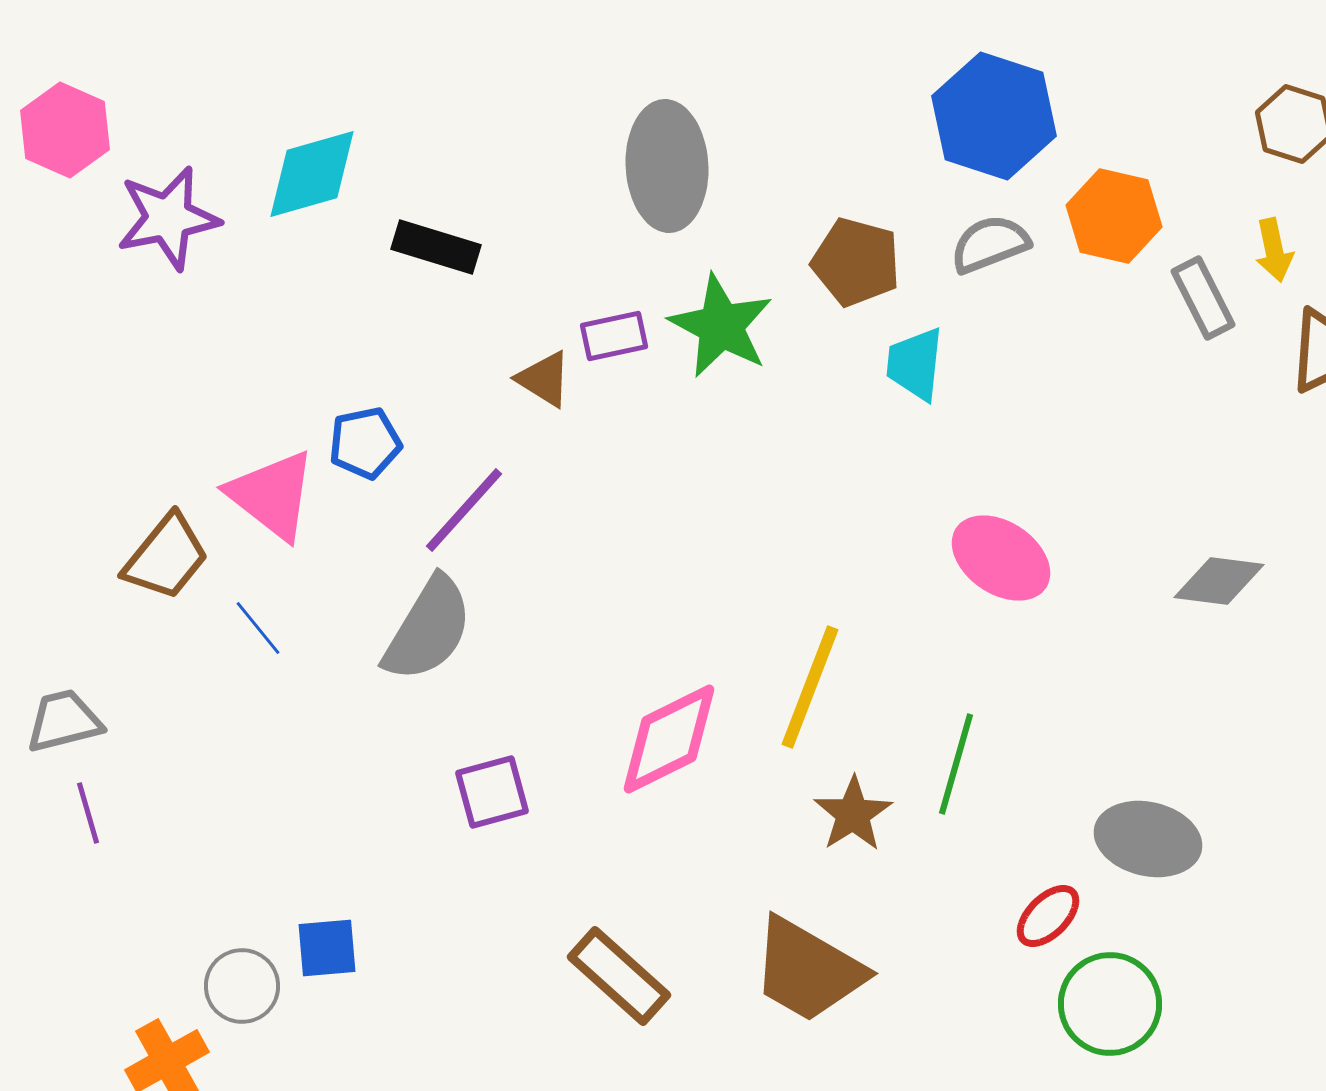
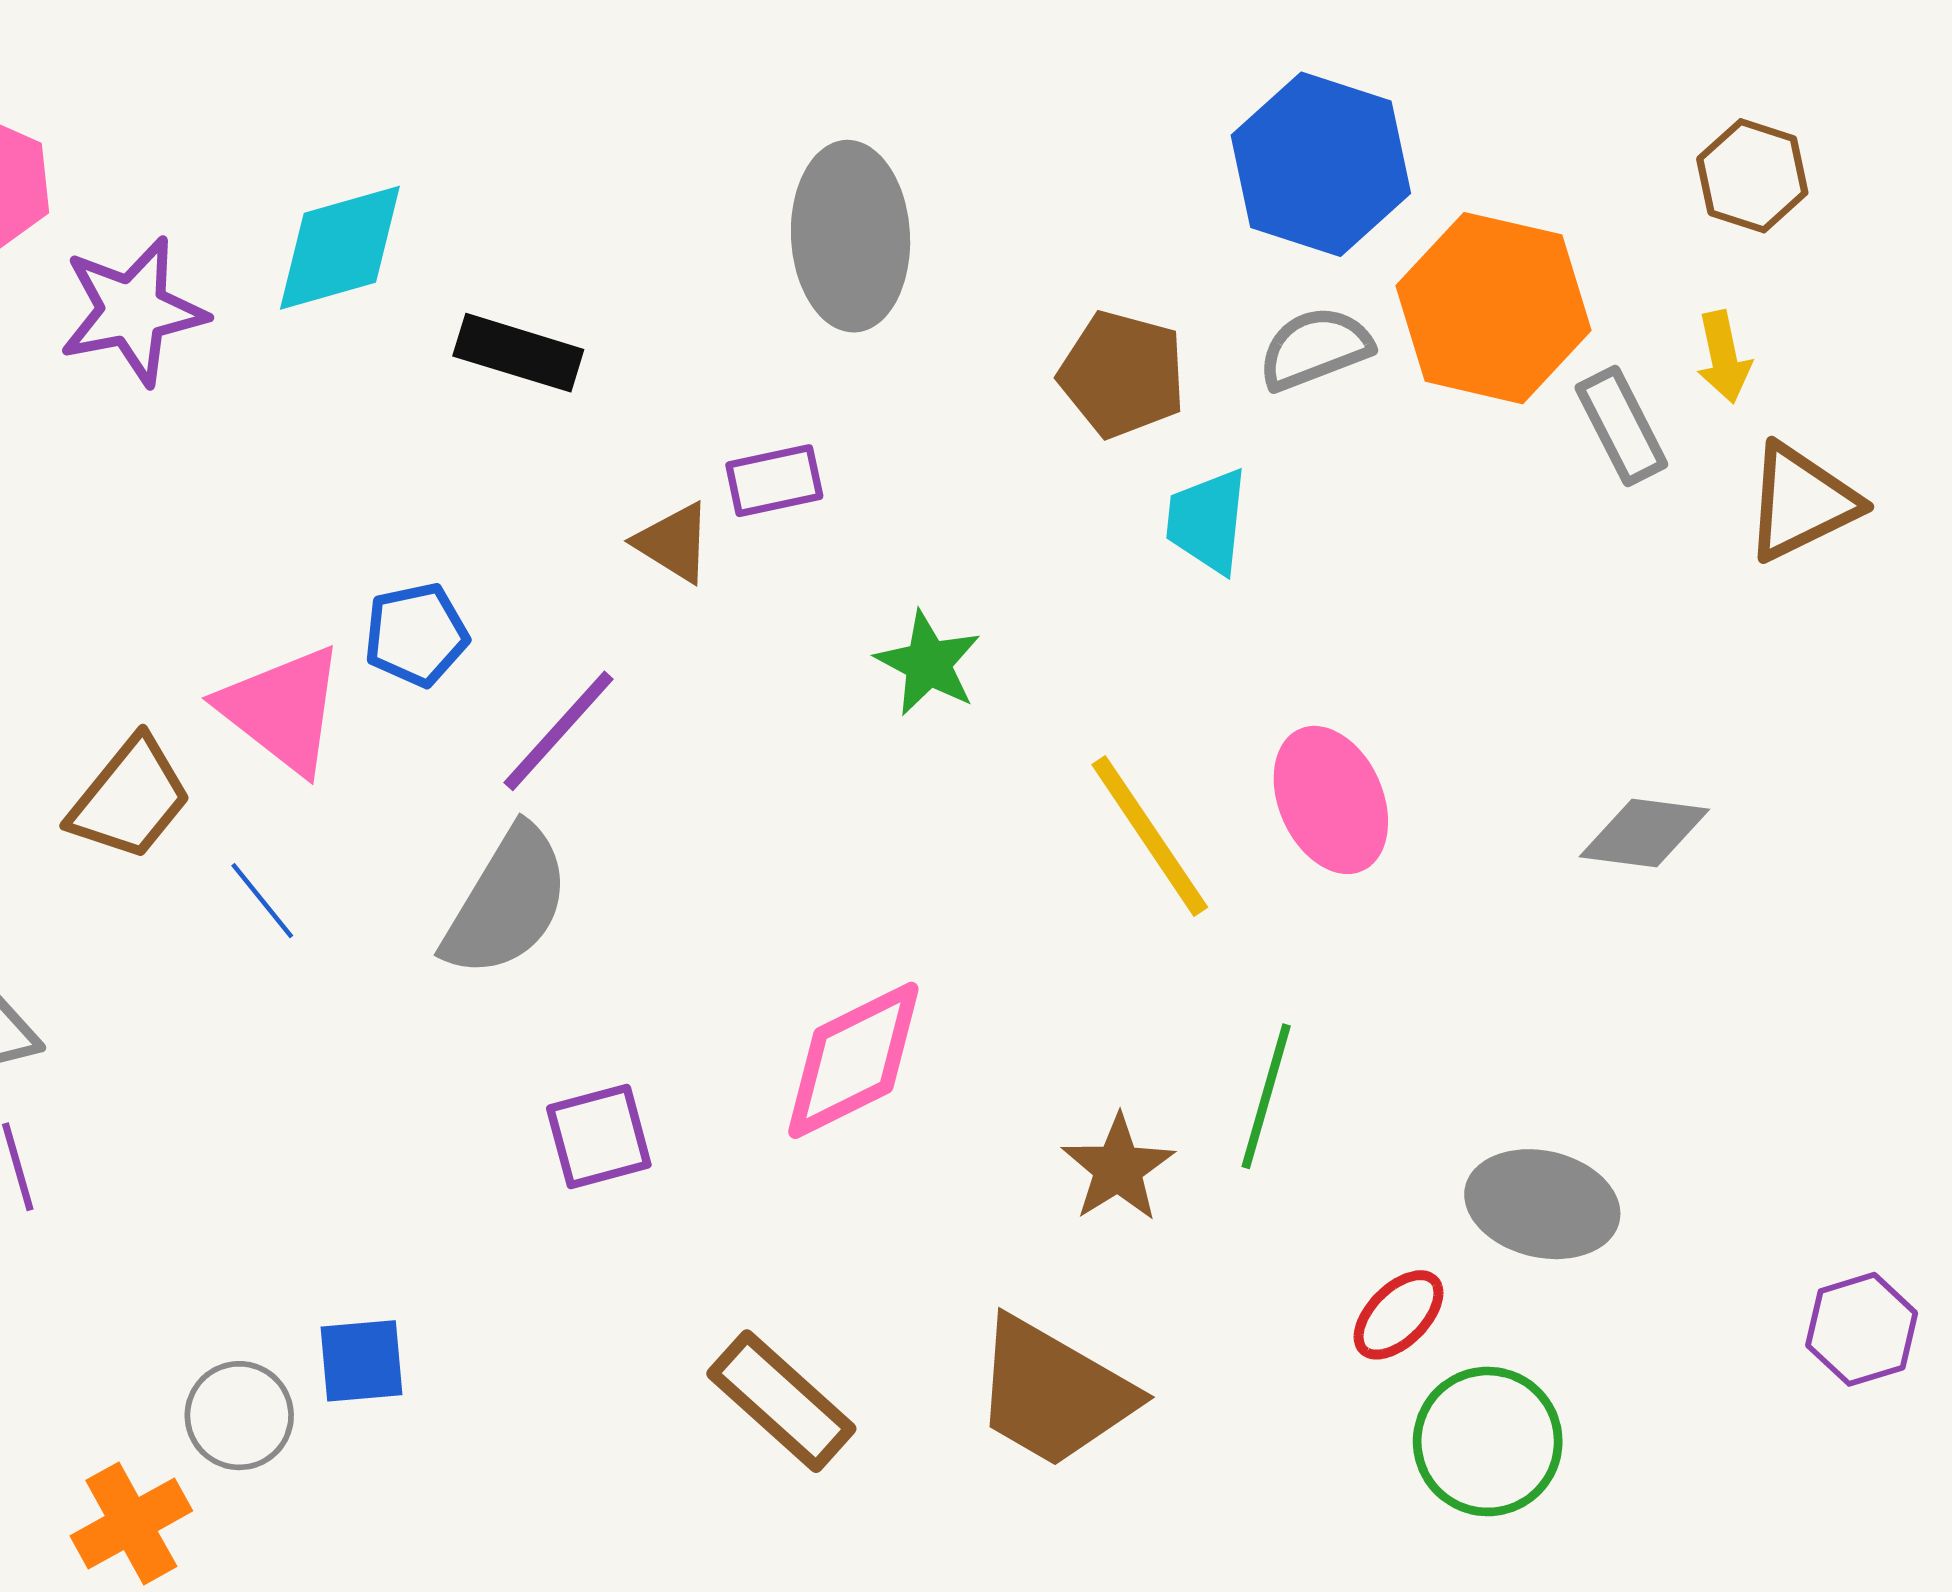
orange hexagon: (1114, 216) -> (1493, 308), size x1.4
green star: (721, 326) -> (928, 663), moved, size x0.7
pink ellipse: (1001, 558) -> (1331, 800), turned 32
yellow line: (810, 687) -> (1150, 836), moved, turned -55

